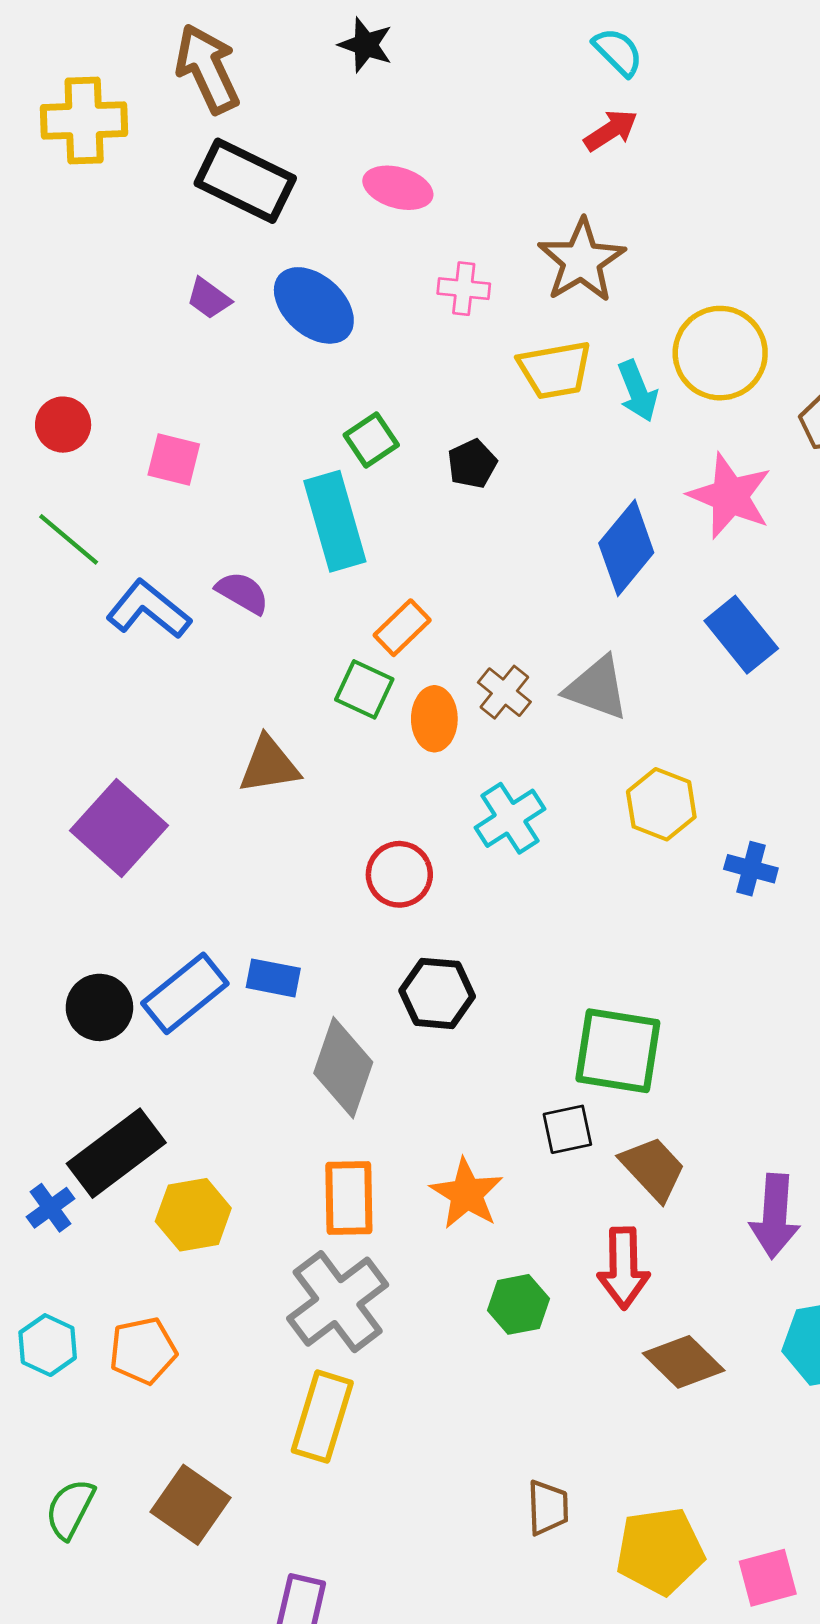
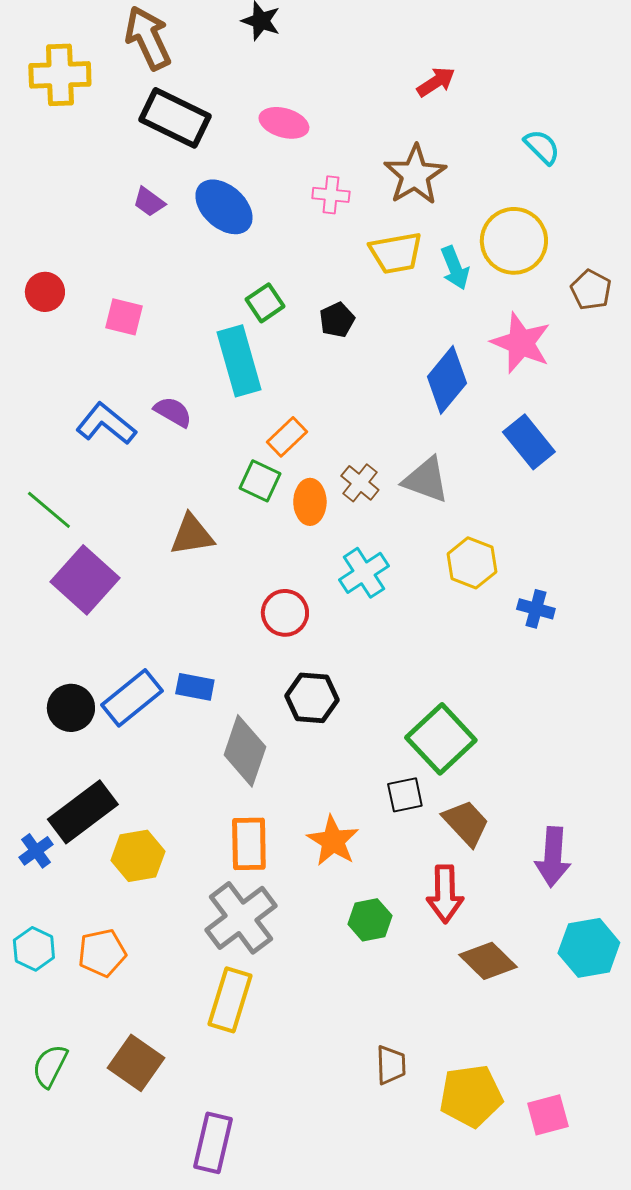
cyan semicircle: (618, 52) -> (542, 147), moved
green line: (69, 539) -> (49, 510), moved
green square: (618, 1051) -> (441, 739), turned 38

